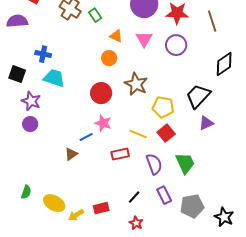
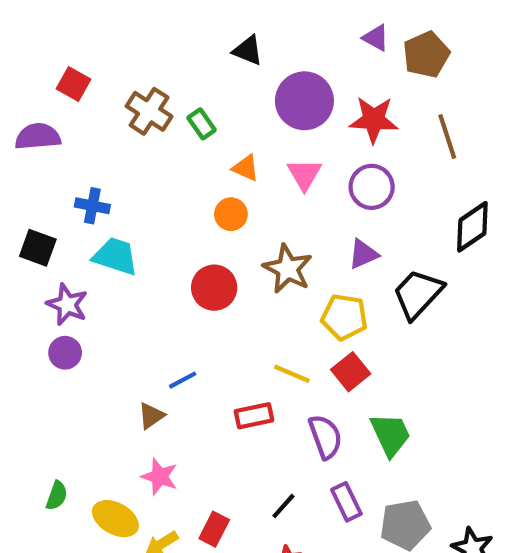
pink star: (103, 123) -> (160, 477), moved
purple triangle: (206, 123) -> (363, 254), moved
red rectangle: (101, 208) -> (214, 529), turned -49

